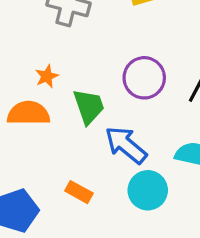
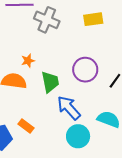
orange rectangle: (79, 192) -> (26, 126), moved

